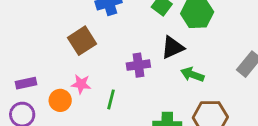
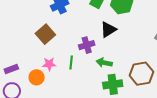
green arrow: (192, 75) -> (104, 63), moved
green line: (111, 99) -> (71, 62), moved

